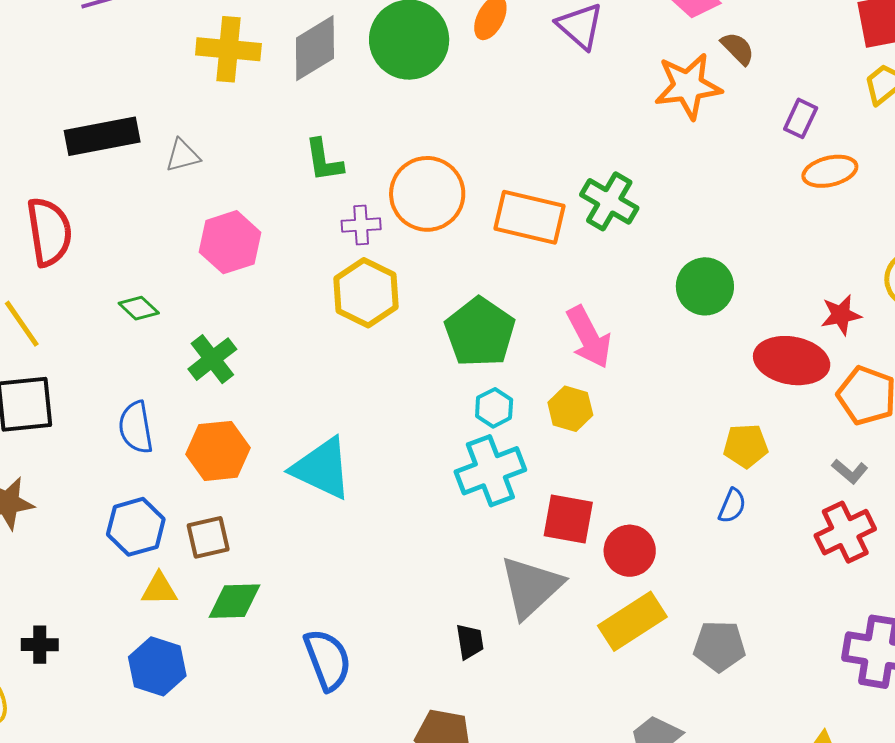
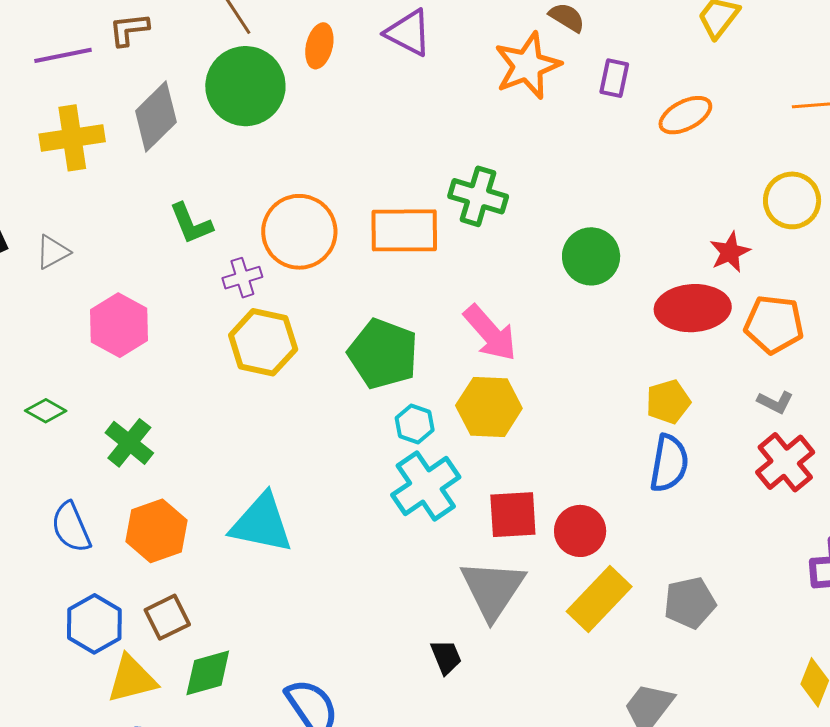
purple rectangle: (801, 118) -> (614, 78), moved
yellow hexagon: (570, 409) -> (489, 407), size x1.4
blue semicircle: (732, 506) -> (669, 463), size x1.6
yellow triangle: (159, 589) -> (132, 679), size x1.4

